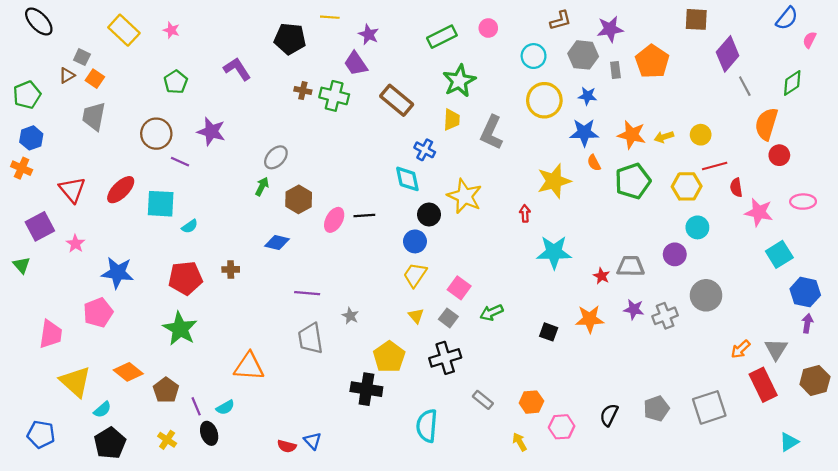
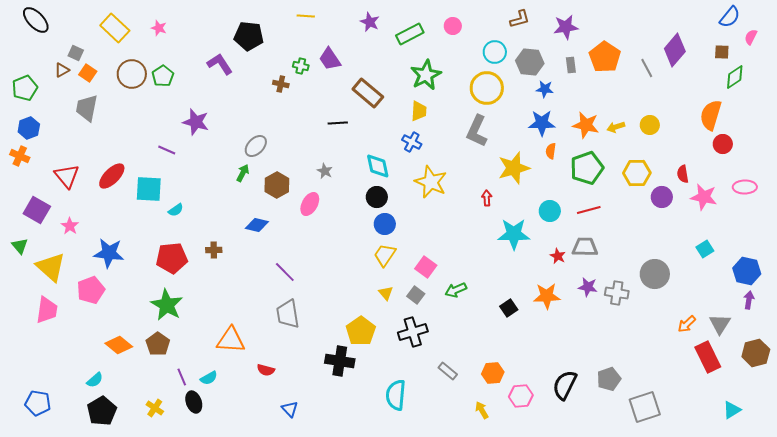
brown square: (696, 19) -> (722, 52), moved, size x0.7
purple star: (369, 34) -> (370, 22), moved
black pentagon: (290, 39) -> (249, 36), moved
gray hexagon: (583, 55) -> (530, 62), moved
gray line: (745, 86) -> (647, 68), moved
green cross: (334, 96) -> (301, 66), moved, size x0.6
yellow circle: (544, 100) -> (487, 88), moved
gray L-shape: (492, 133) -> (477, 131), moved
brown circle: (156, 134) -> (132, 74), moved
blue cross: (425, 150) -> (412, 142), moved
orange semicircle: (594, 163) -> (551, 151), turned 35
red line: (715, 166) -> (589, 210), moved
black circle: (429, 214) -> (377, 197), moved
black line: (364, 216) -> (338, 123), moved
purple square: (40, 226) -> (37, 210), turned -32
cyan circle: (697, 227) -> (550, 211), moved
purple circle: (675, 254) -> (662, 197), moved
cyan square: (779, 254) -> (705, 249), moved, size x0.7
purple line: (307, 293) -> (285, 272), turned 40
gray star: (350, 316) -> (325, 171), moved
gray cross: (665, 316) -> (617, 293), turned 30
black square: (549, 332) -> (509, 308), turned 36
yellow triangle: (75, 382) -> (51, 267), moved
brown pentagon: (166, 390) -> (158, 344), moved
gray square: (709, 407) -> (645, 407), moved
black semicircle: (609, 415) -> (565, 385), size x1.4
red semicircle: (287, 446) -> (266, 370), moved

